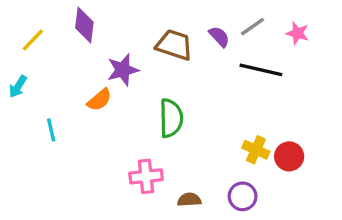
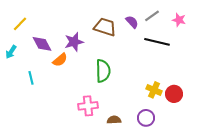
purple diamond: (84, 25) -> (42, 44), moved, turned -35

